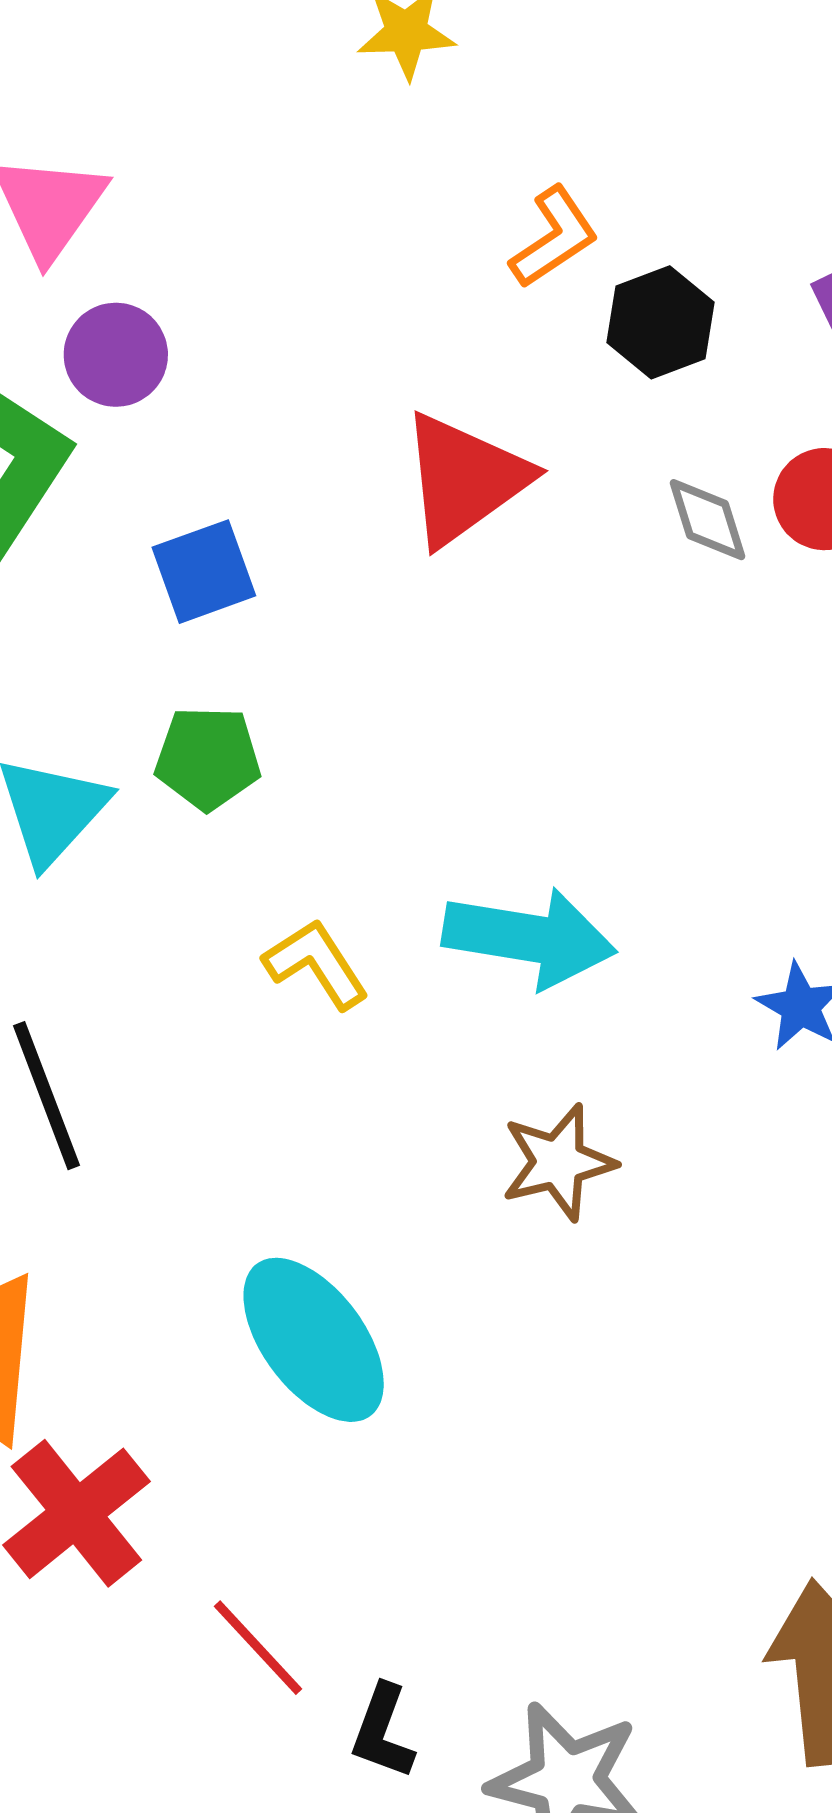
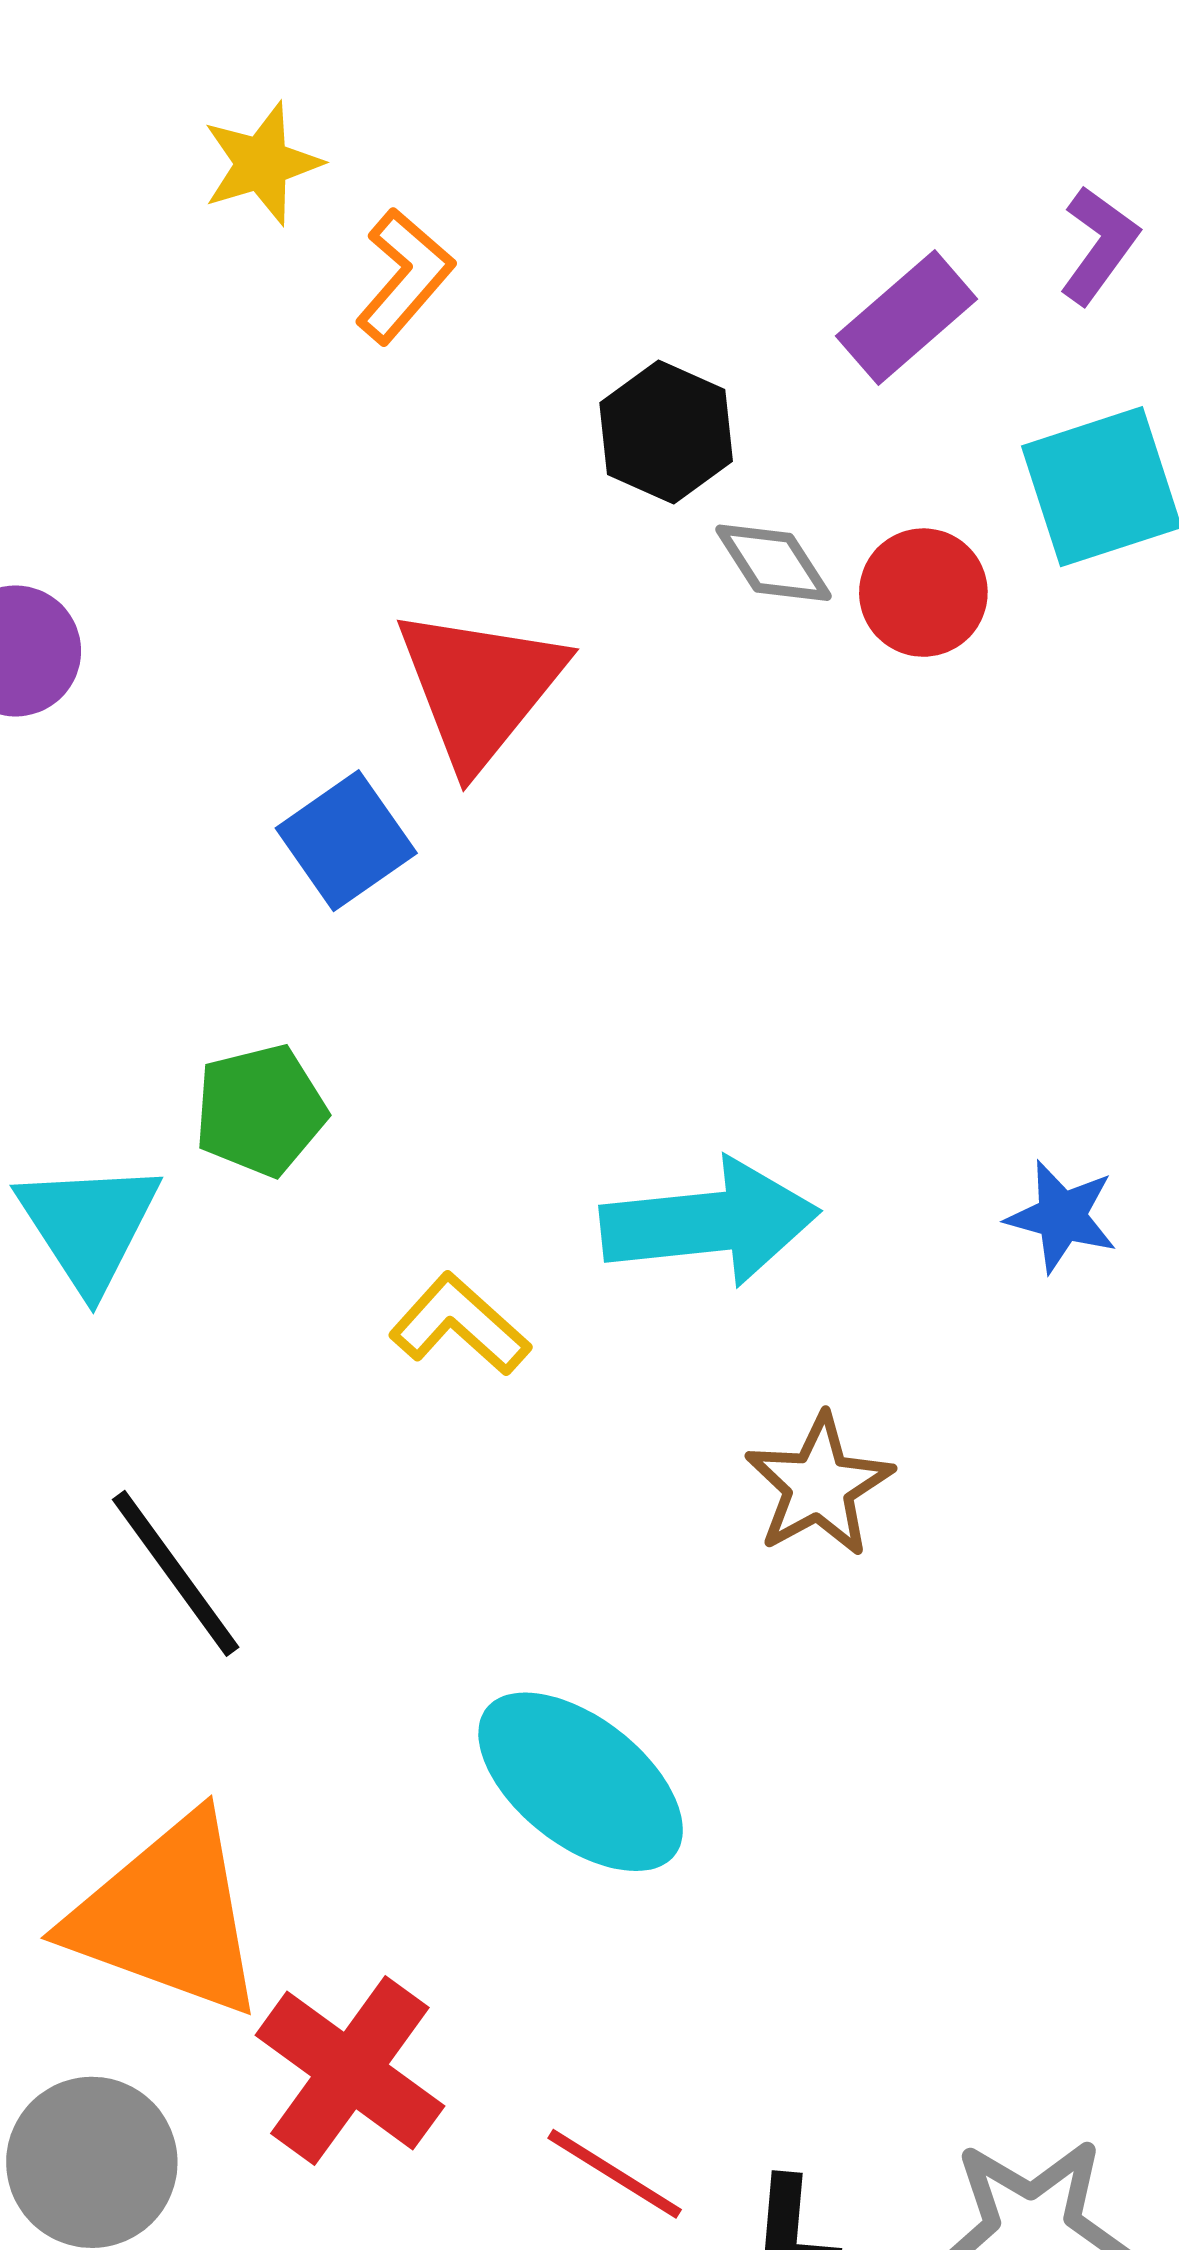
orange L-shape: (554, 237) -> (404, 276), moved
gray diamond: (707, 520) -> (773, 563), moved
blue square: (204, 572) -> (346, 841), moved

